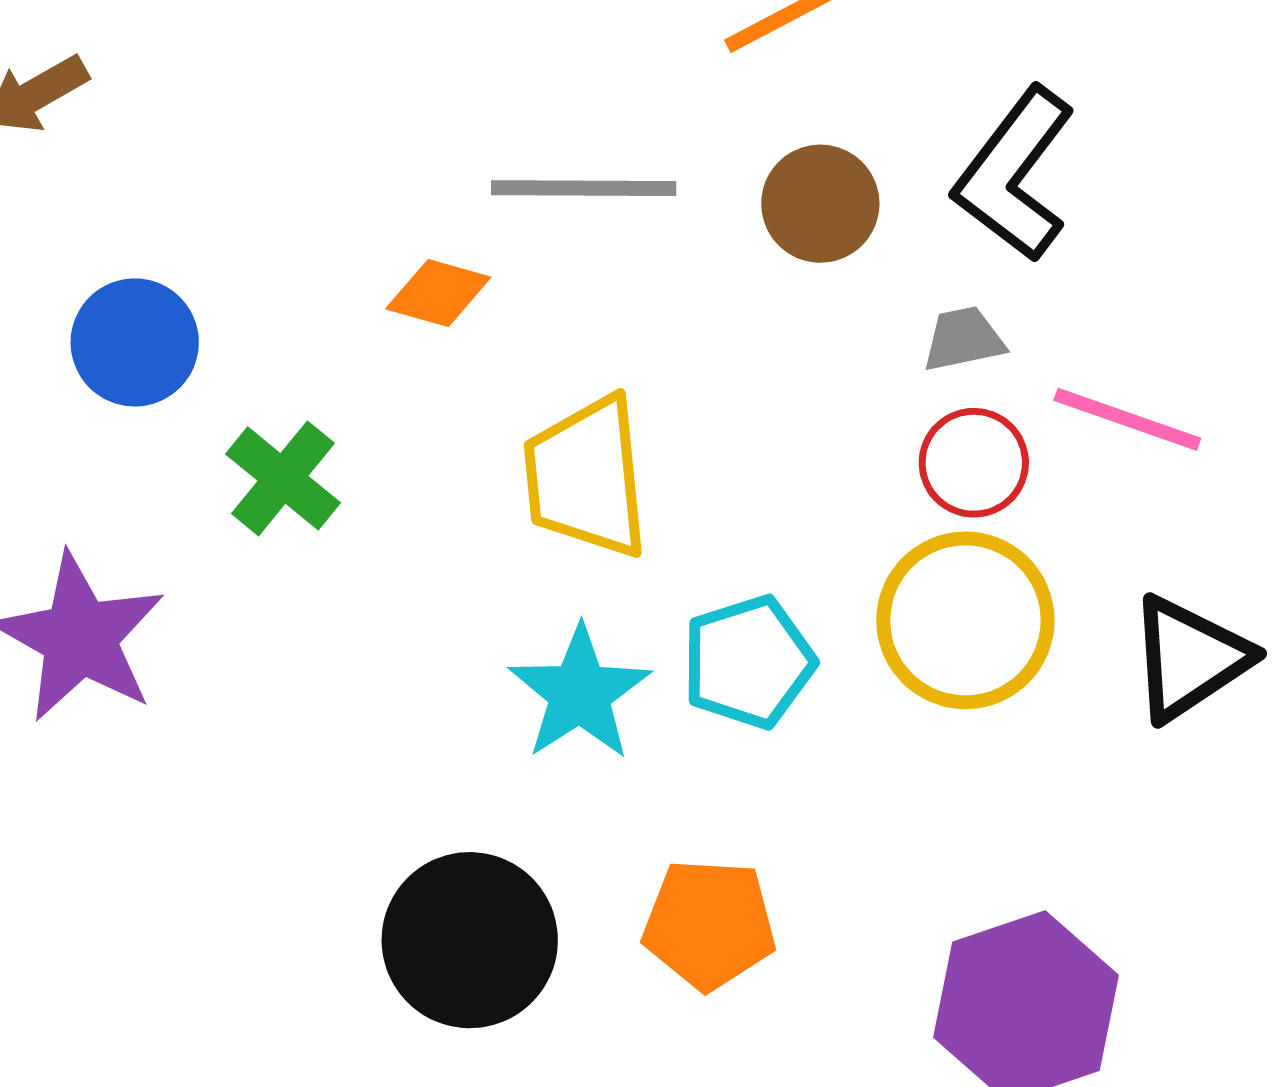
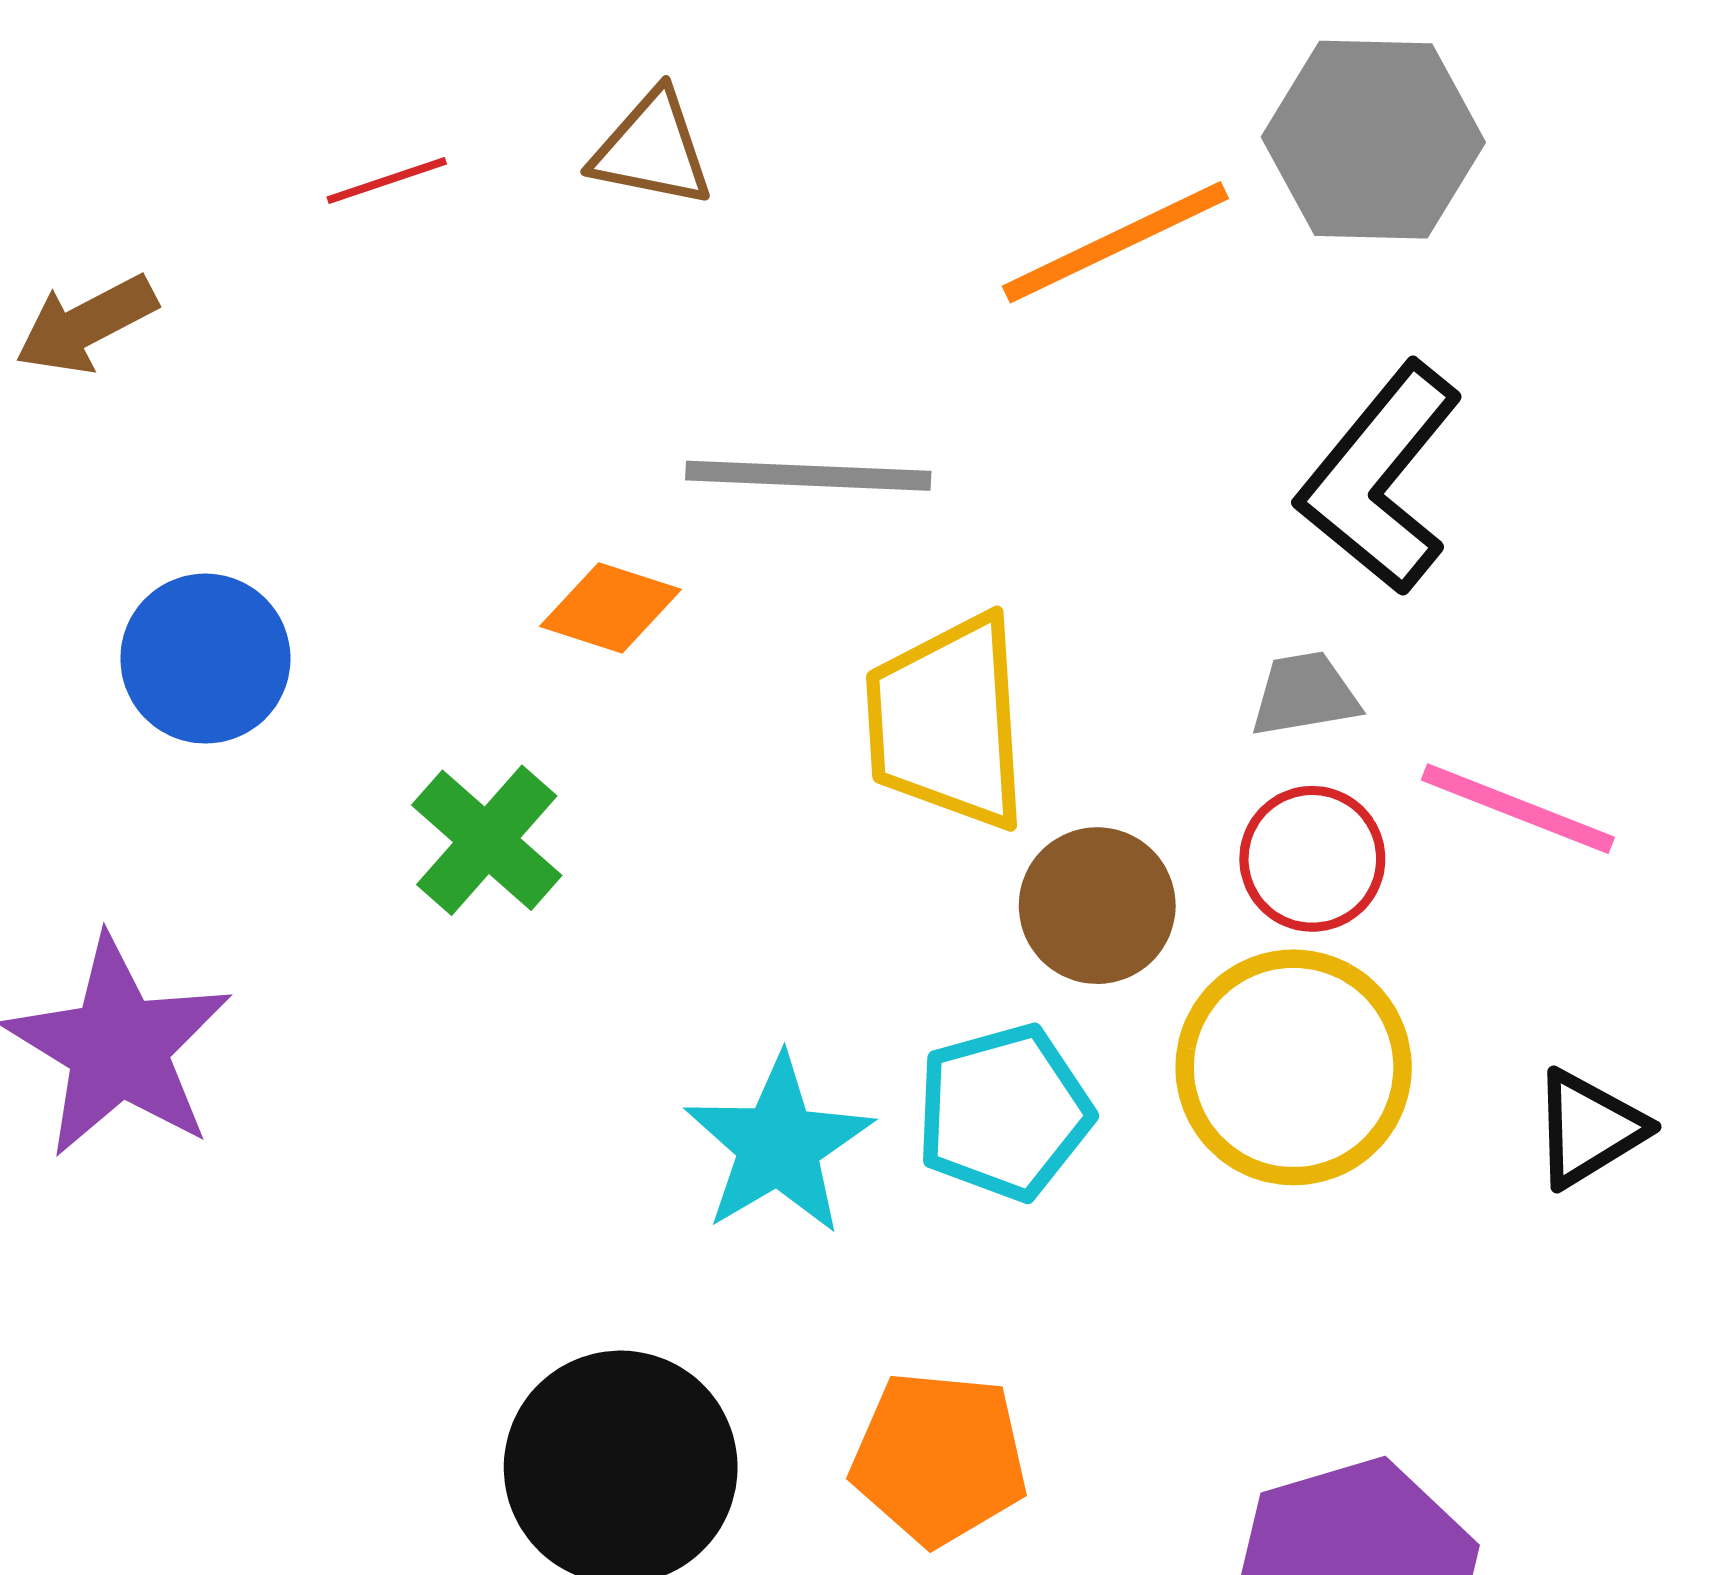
brown circle: (820, 204) -> (1097, 906), moved
yellow trapezoid: (586, 477) -> (947, 722), moved
green cross: (283, 478) -> (487, 840), moved
black triangle: (1189, 658) -> (1589, 1129), size x0.7

